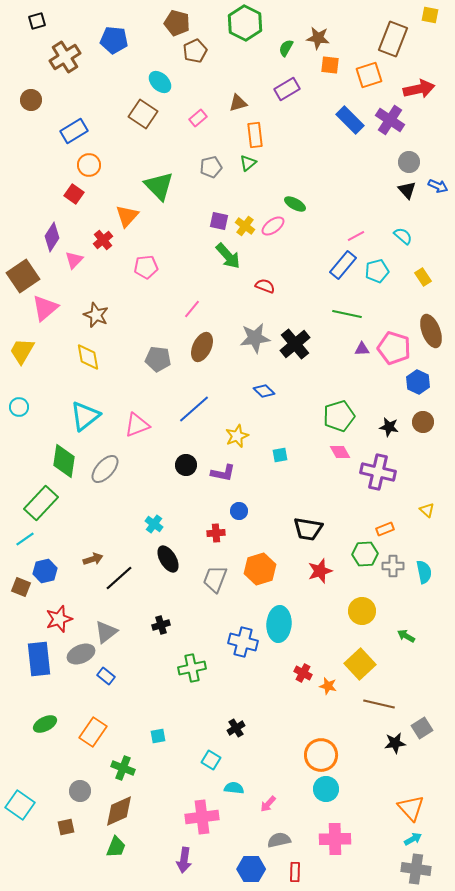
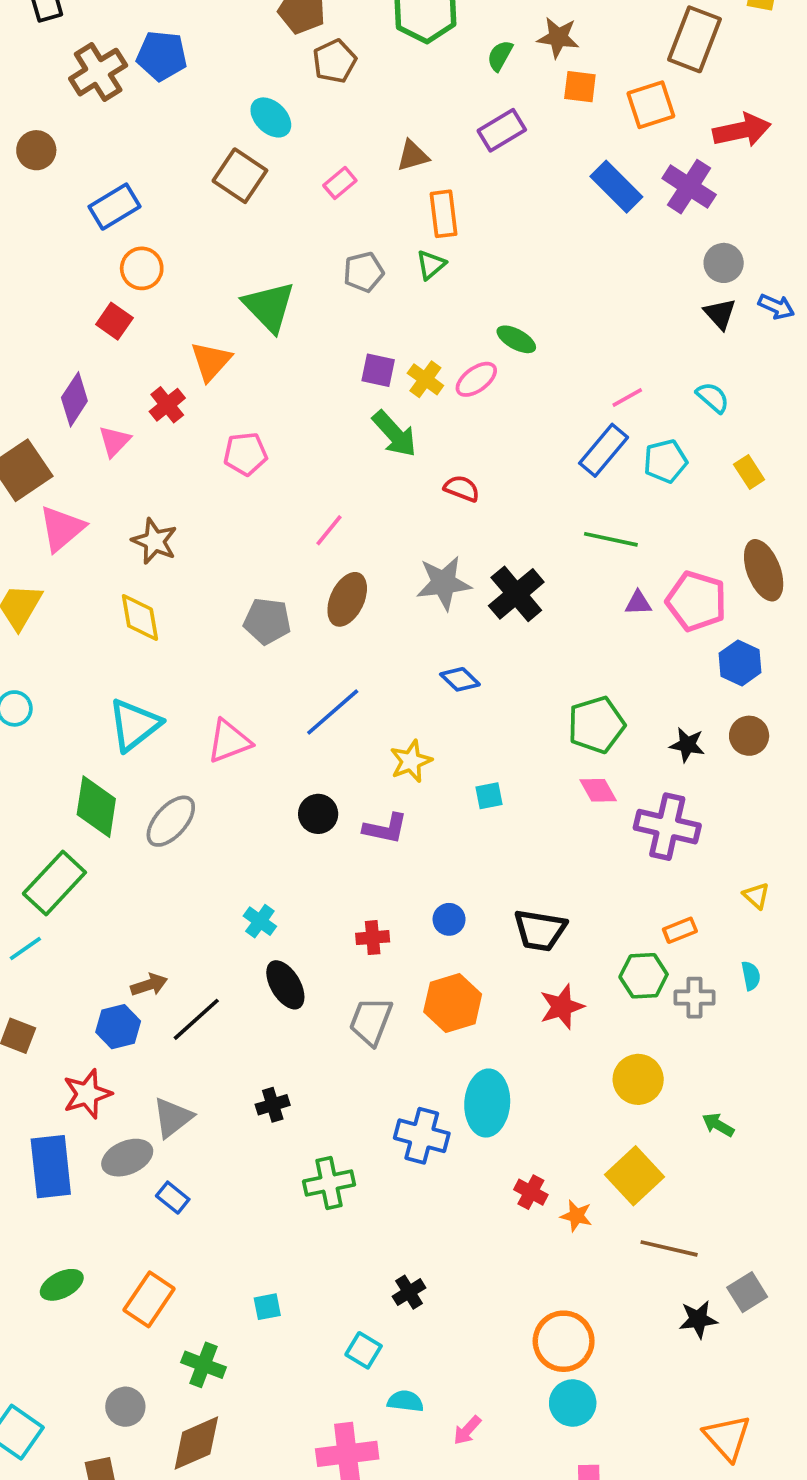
blue pentagon: (114, 40) -> (162, 56), moved
blue circle: (239, 511) -> (449, 919), moved
blue hexagon: (45, 571) -> (118, 1027), moved
cyan semicircle: (424, 572) -> (751, 976), moved, size x0.7

